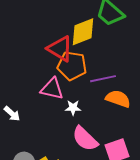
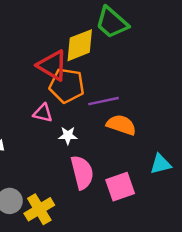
pink triangle: (52, 89) -> (43, 113), size x0.7
pink semicircle: (85, 139) -> (82, 172), turned -148

